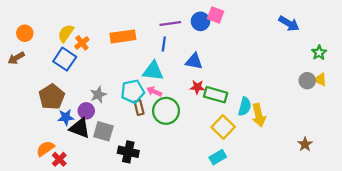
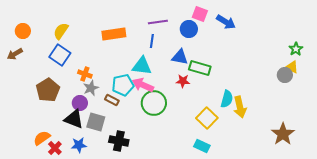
blue circle: (200, 21) -> (189, 29), moved
blue arrow: (289, 24) -> (226, 22), moved
orange cross: (82, 43) -> (85, 74), moved, turned -32
yellow triangle: (320, 80) -> (292, 67), moved
pink arrow: (154, 91) -> (143, 85), size x1.5
green rectangle: (216, 95) -> (200, 68), moved
brown rectangle: (139, 108) -> (112, 100), moved, turned -48
blue star: (66, 117) -> (79, 145), moved
brown star: (305, 144) -> (283, 134), size x1.6
cyan rectangle: (218, 157) -> (202, 146), turned 56

